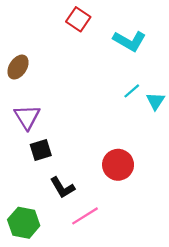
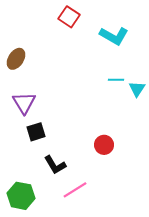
cyan line: (132, 91) -> (116, 80), turned 42
red circle: (118, 165) -> (104, 145), size x0.7

